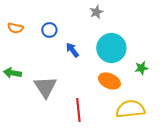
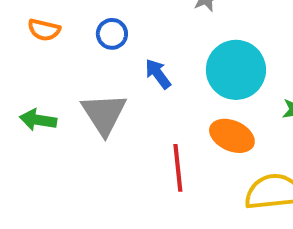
gray triangle: (45, 87) -> (104, 114), moved
red line: (78, 110) -> (178, 168), moved

